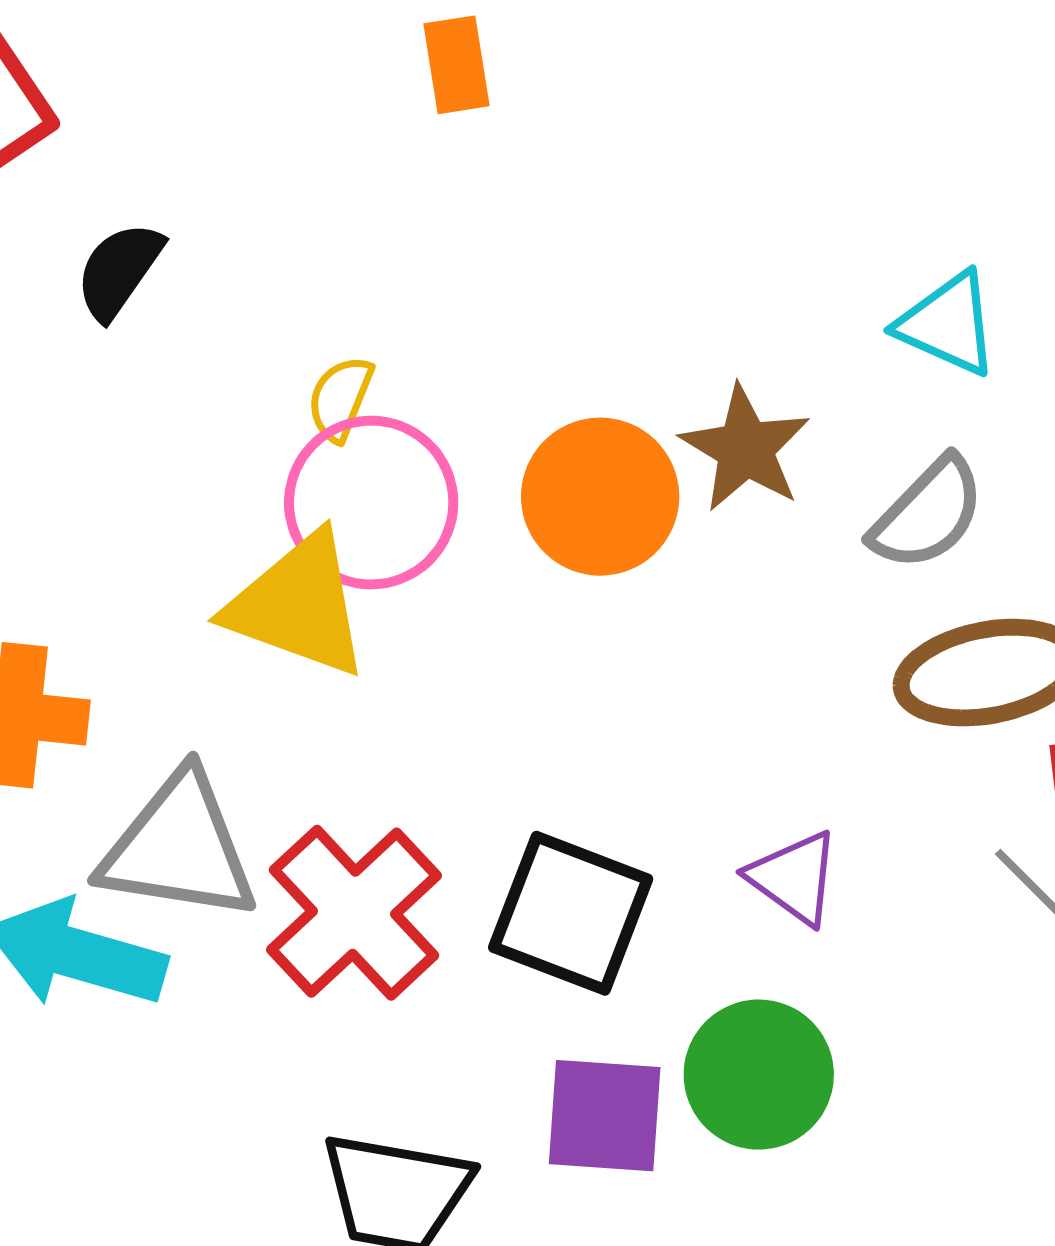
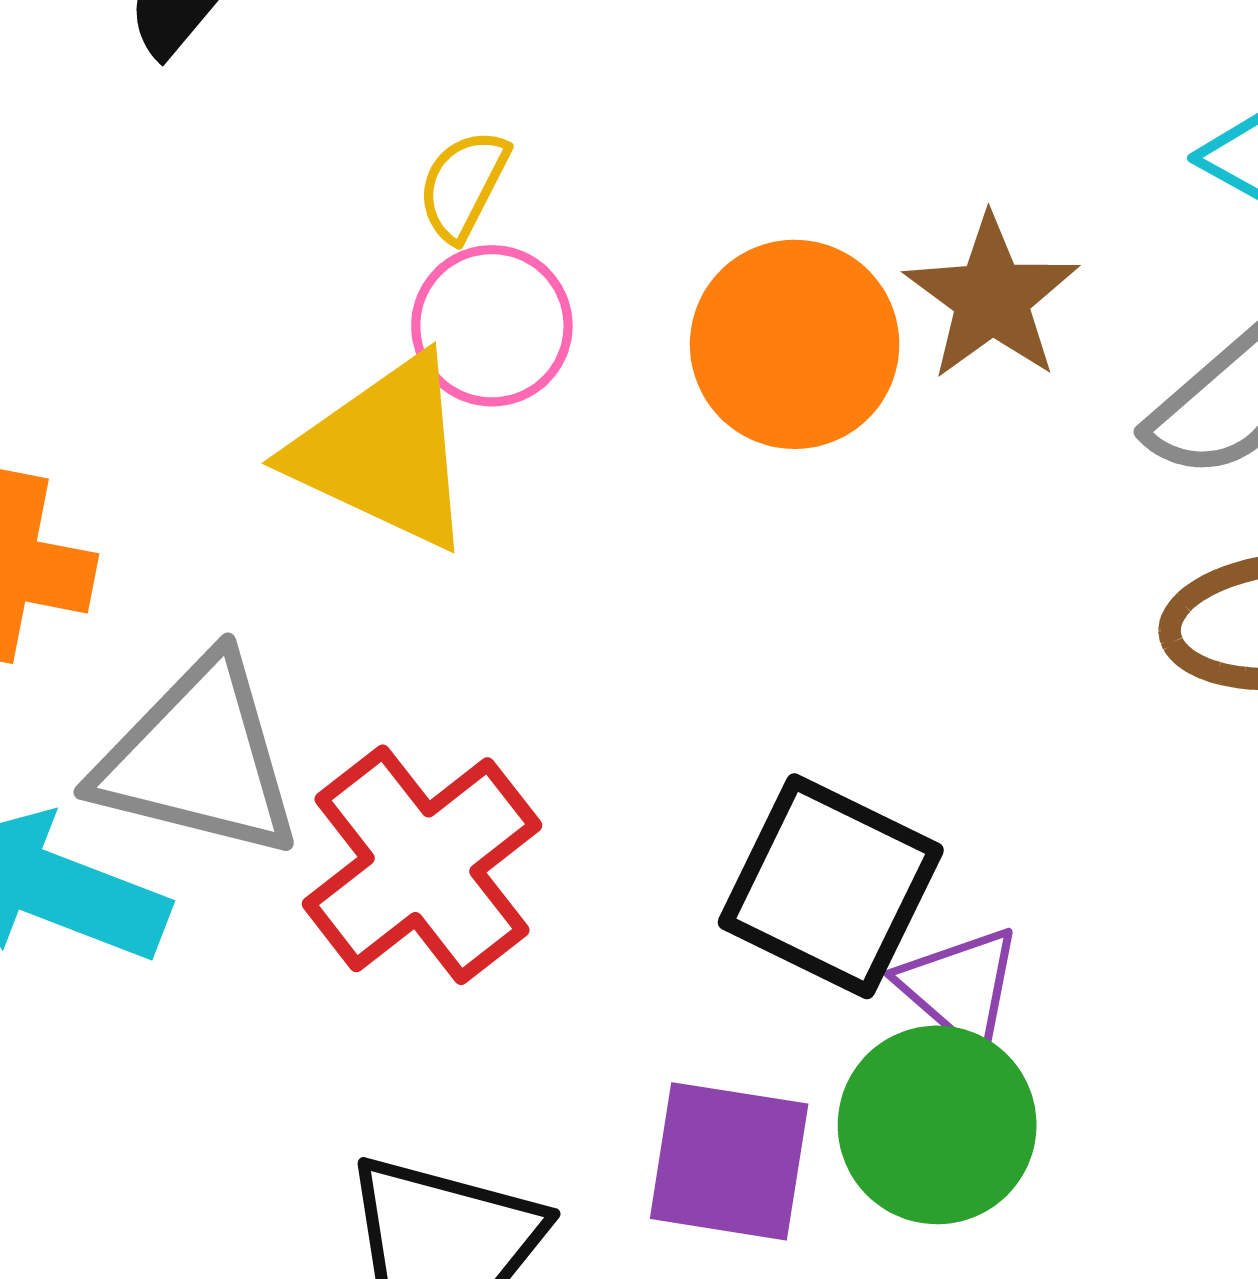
pink circle: (371, 503) -> (492, 326), size x0.7
purple triangle: (794, 878) -> (960, 988), moved
black square: (571, 913) -> (831, 886), moved

